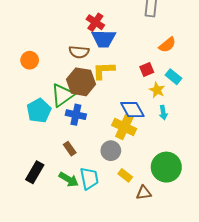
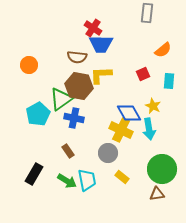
cyan rectangle: (174, 77) -> (169, 81), turned 56
yellow star: (157, 90) -> (153, 106), moved
cyan arrow: (163, 113) -> (149, 129), moved, size x1.5
brown triangle: (144, 193) -> (157, 194), moved

